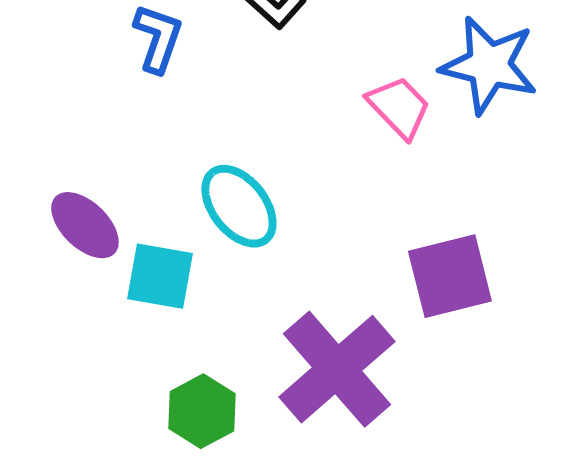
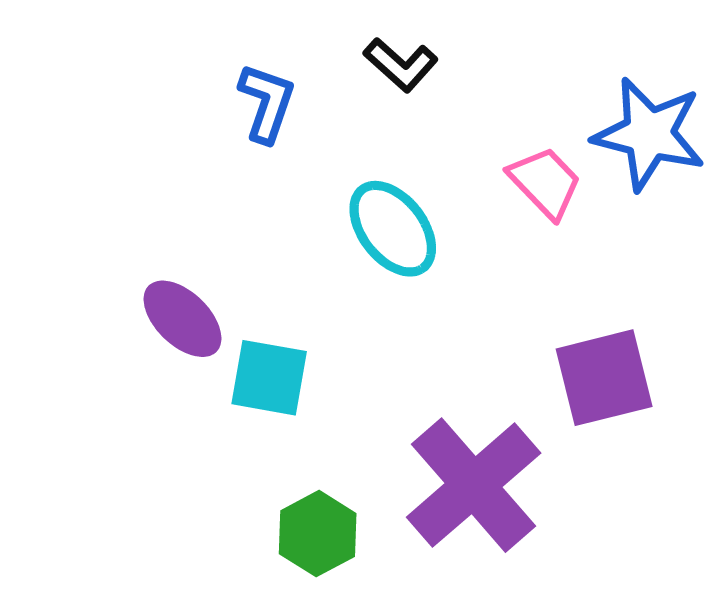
cyan ellipse: (239, 206) -> (393, 229), moved

